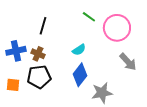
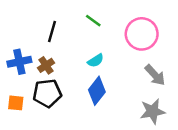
green line: (89, 17) -> (93, 21), moved
brown cross: (38, 54) -> (46, 65), turned 32
gray star: (102, 93) -> (153, 111), moved

